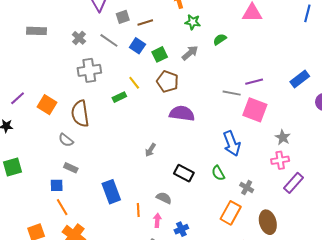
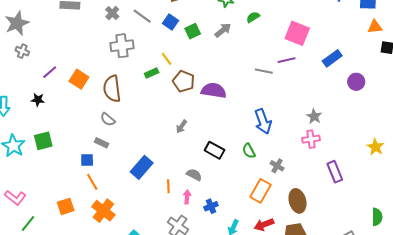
brown pentagon: (168, 82) -> (184, 81), moved
pink square: (255, 110) -> (297, 33), moved
gray semicircle: (66, 140) -> (108, 119), moved
purple rectangle: (294, 183) -> (335, 172), moved, turned -65
blue rectangle: (111, 192) -> (142, 167), turned 60

